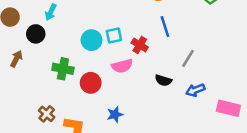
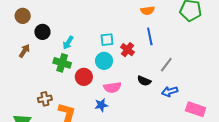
cyan arrow: (51, 12) -> (68, 43), moved
cyan circle: (91, 40) -> (104, 61), moved
pink semicircle: (122, 66) -> (112, 87), moved
brown cross: (47, 114) -> (45, 99), turned 32

